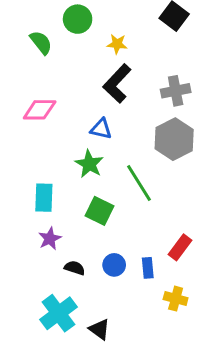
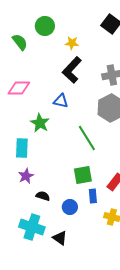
green star: (89, 164) -> (40, 123), moved
green square: (100, 211) -> (83, 175), moved, turned -36
blue circle: (114, 265) -> (70, 207), moved
cyan cross: (59, 313) -> (32, 227), turned -35

